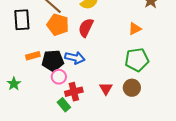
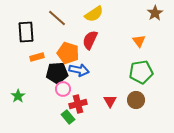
orange pentagon: (58, 25) -> (68, 53), moved
orange triangle: (135, 29) -> (139, 41), turned -40
orange rectangle: (33, 56) -> (37, 57), moved

